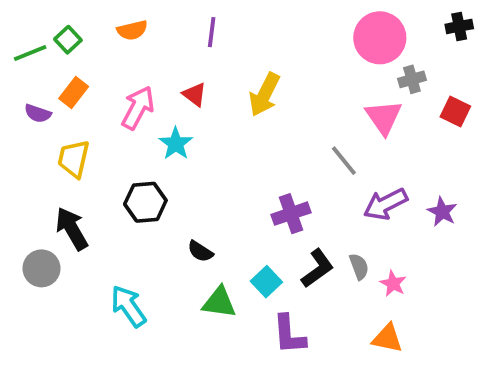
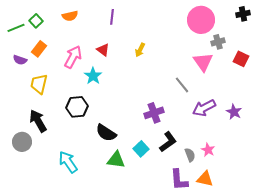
yellow arrow: (265, 94) -> (140, 50), size x0.6
black semicircle: (200, 251) -> (106, 133), size x1.5
gray semicircle: (359, 266) -> (190, 155), moved
purple L-shape: (289, 335) -> (179, 180), moved

